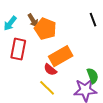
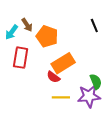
brown arrow: (33, 20) -> (27, 25), moved
yellow line: (47, 88) -> (61, 97), moved, turned -42

